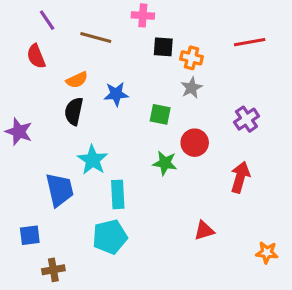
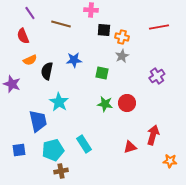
orange semicircle: (77, 80) -> (30, 60), moved
red circle: (195, 143) -> (127, 103), moved
red arrow: (240, 177) -> (153, 135), moved
cyan rectangle: (118, 194) -> (84, 144), moved, turned -30
cyan pentagon: (110, 237) -> (53, 150), moved
brown cross: (53, 270) -> (61, 171), moved

